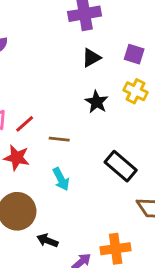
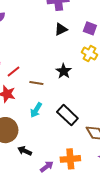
black star: (97, 102) -> (64, 71), moved
black rectangle: (121, 166) -> (67, 115), moved
cyan arrow: (61, 179) -> (36, 110), turned 56

